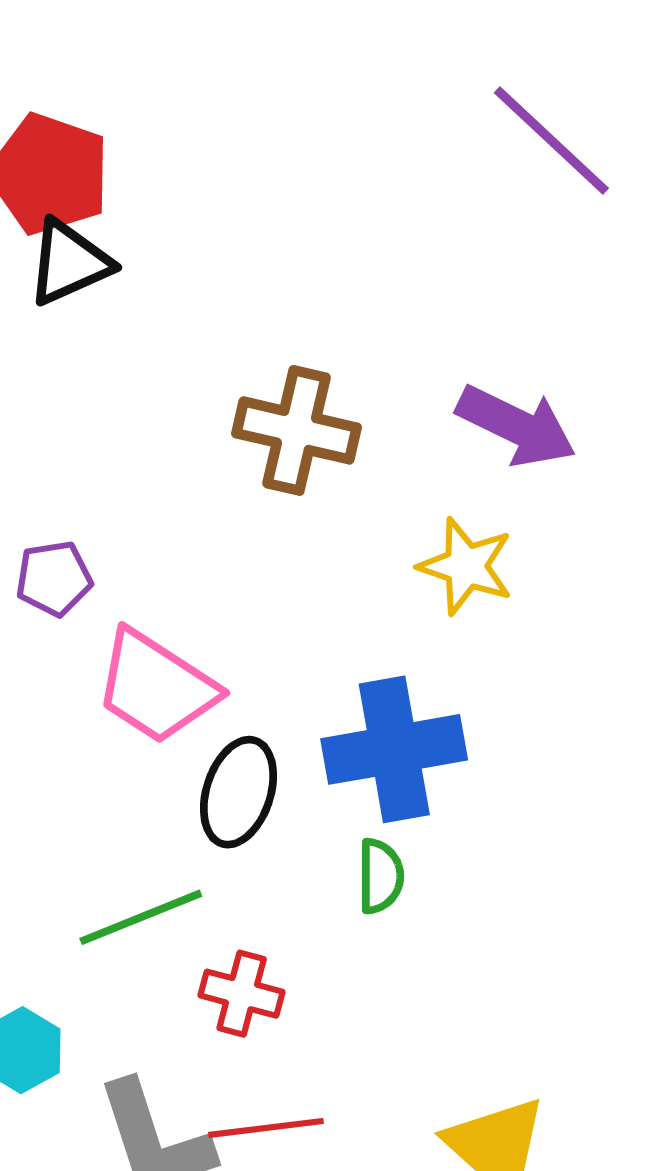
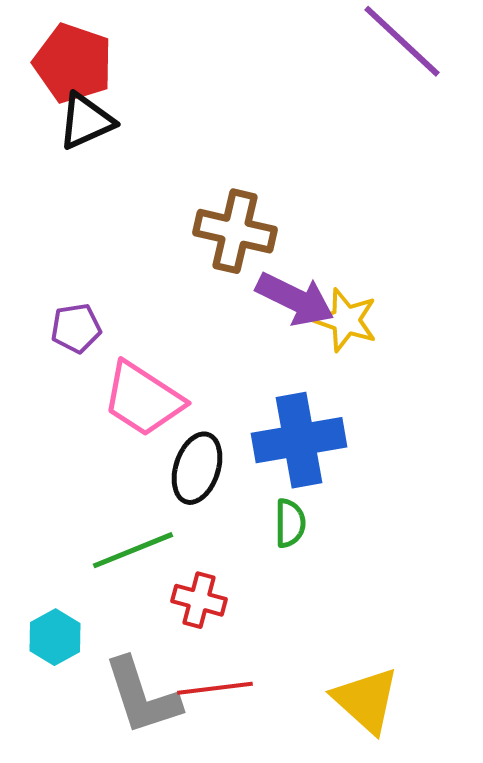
purple arrow: (516, 426) -> (295, 299), moved

